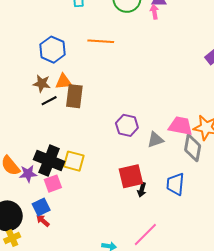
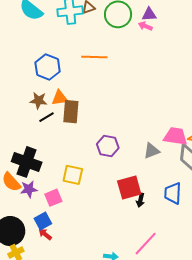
pink arrow: (154, 12) -> (145, 26), turned -56
purple hexagon: (127, 125) -> (108, 146), moved
black cross: (49, 160) -> (27, 162), moved

